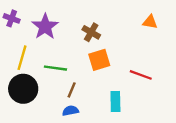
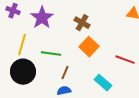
orange square: (99, 60) -> (89, 47), turned -30
cyan rectangle: (115, 101) -> (103, 83), turned -48

